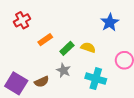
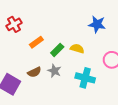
blue star: (110, 22) -> (97, 24), turned -30
brown semicircle: (42, 82) -> (34, 72), moved

